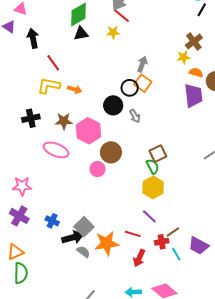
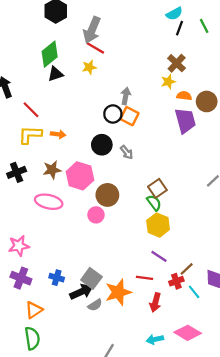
black circle: (130, 88) -> (113, 114), moved
orange triangle: (15, 252) -> (34, 310), moved
gray semicircle: (83, 252) -> (95, 305), turned 120

